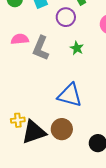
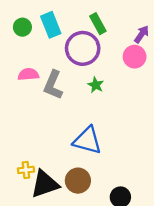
purple circle: (66, 17) -> (83, 48), size x1.5

